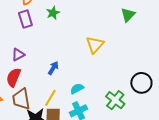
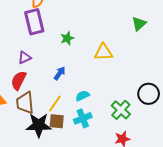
green star: (53, 13) -> (67, 38), moved
purple rectangle: (25, 19) -> (34, 22), size x1.4
yellow triangle: (95, 45) -> (103, 52), turned 42

